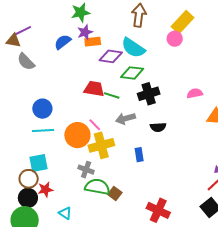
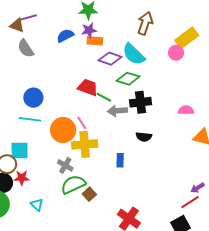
gray arrow: (125, 119) -> (117, 111), moved
green semicircle: (97, 187) -> (73, 184), turned -45

